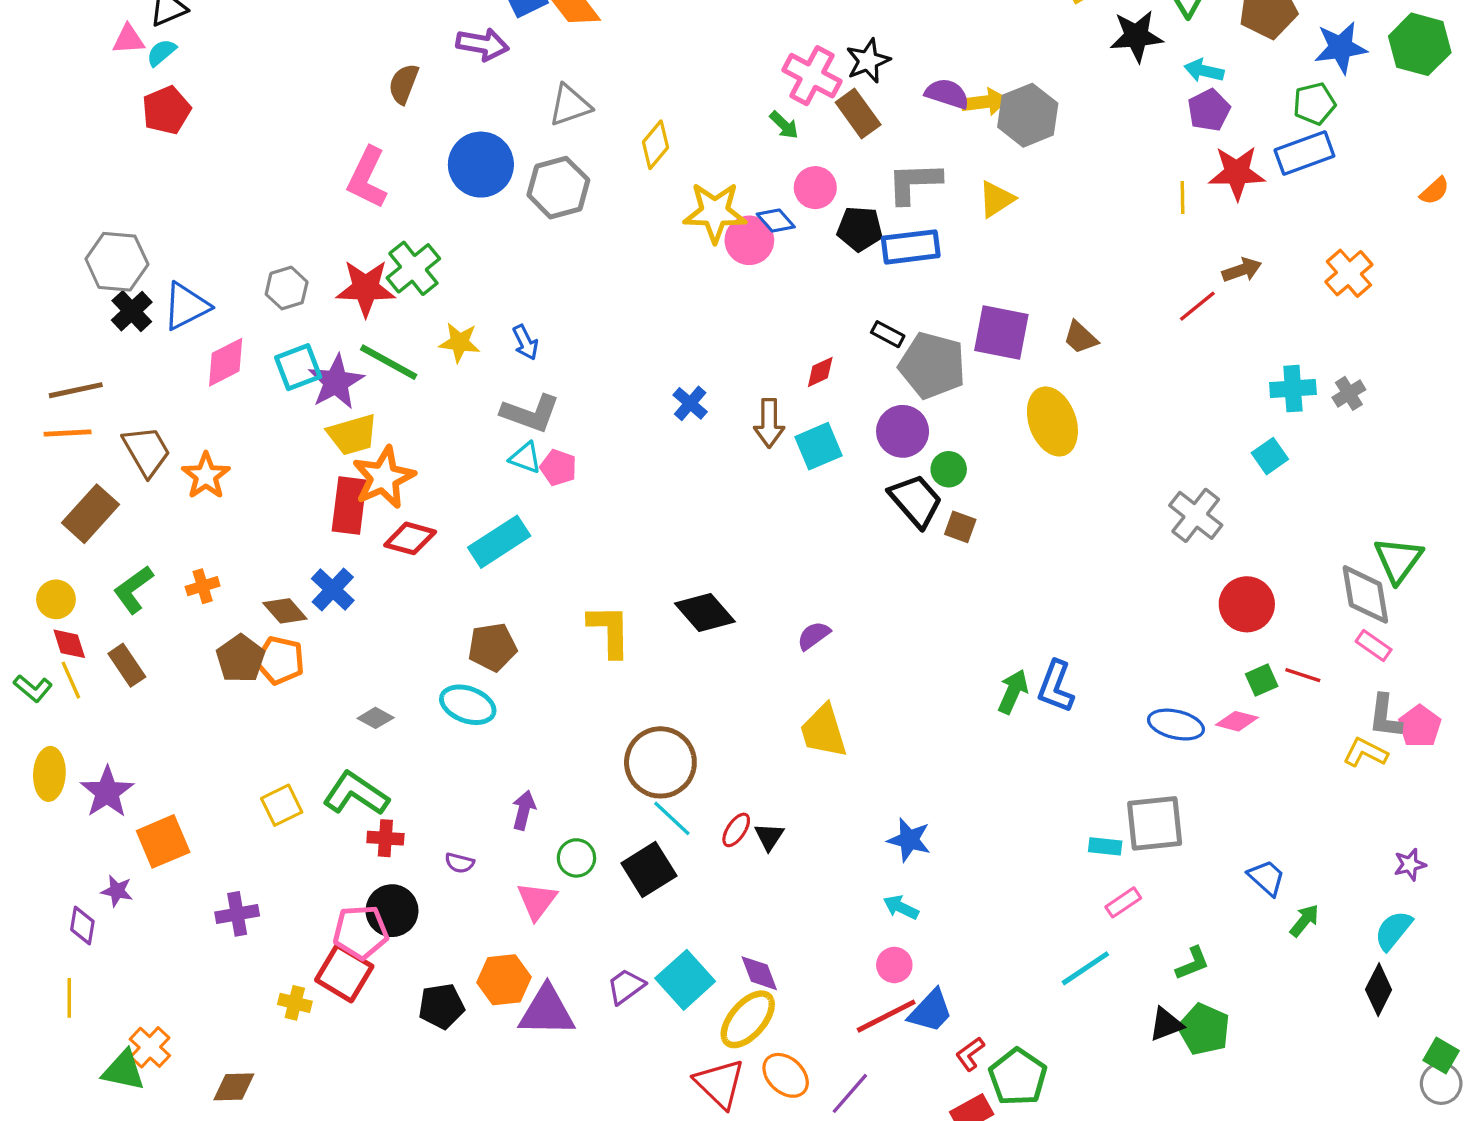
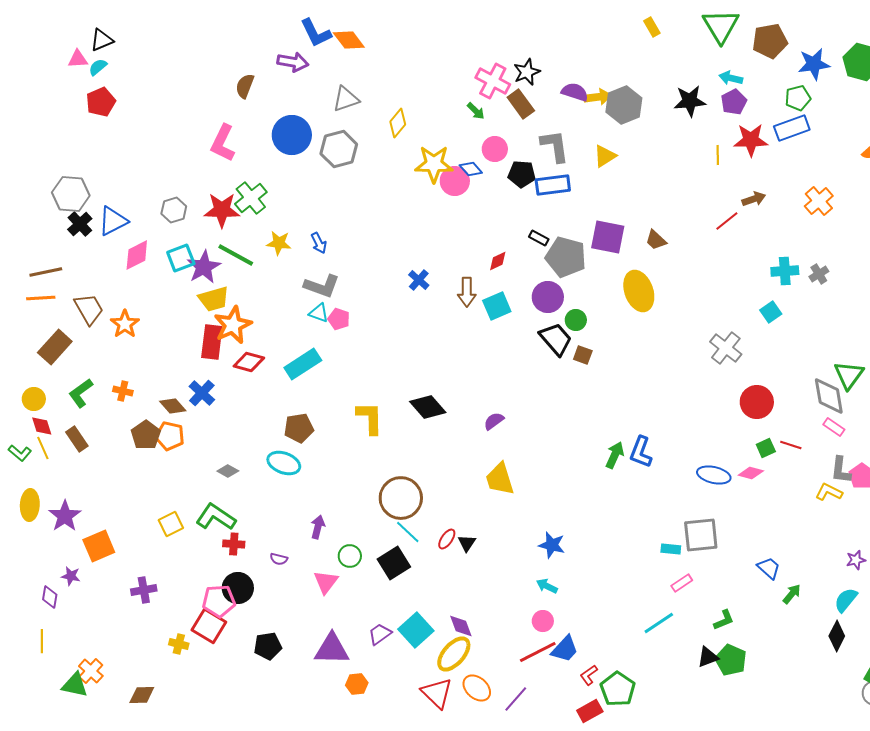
black star: (1136, 36) -> (690, 101), moved
gray L-shape: (914, 183) -> (555, 146), turned 84
orange cross: (203, 586) -> (123, 391), turned 30
orange hexagon: (504, 980) -> (357, 684), moved, size x0.7

